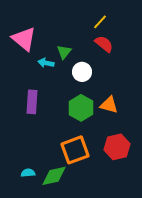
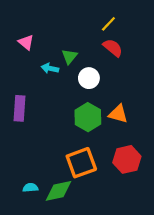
pink triangle: (24, 39) -> (26, 42), size x0.6
purple rectangle: (32, 102) -> (20, 108), moved

